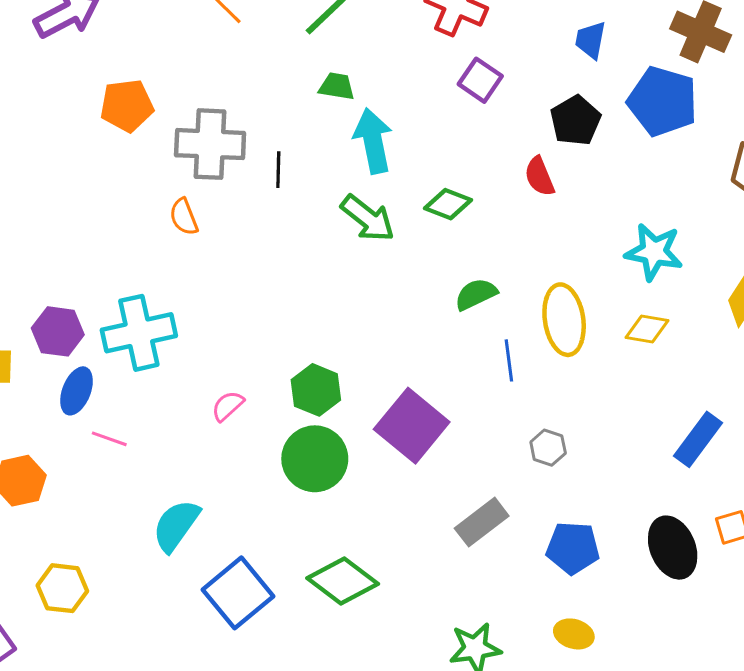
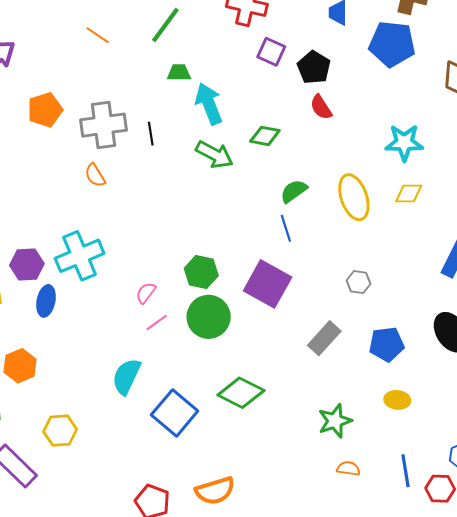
black pentagon: (575, 120) -> (314, 67), moved
blue line: (509, 360) -> (286, 228), moved
pink line: (109, 439) -> (157, 322), moved, turned -45

